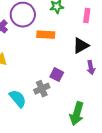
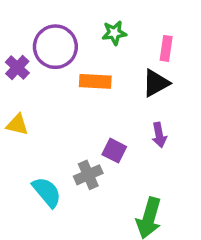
black triangle: (81, 46) -> (156, 83), moved
purple arrow: (91, 68) -> (159, 135), moved

